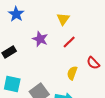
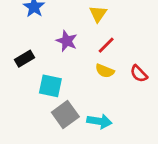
yellow semicircle: (72, 73) -> (105, 71), moved, turned -88
cyan square: (12, 84) -> (50, 86), moved

